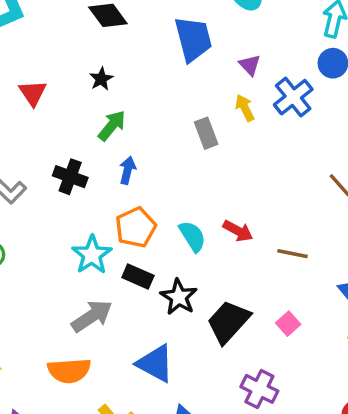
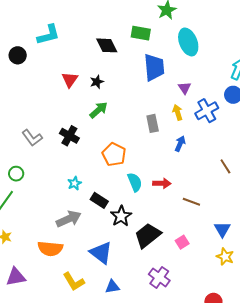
red triangle: (33, 93) -> (70, 80), moved
blue arrow: (127, 170) -> (180, 144), moved
orange pentagon: (136, 227) -> (114, 154), moved, turned -30
red arrow: (238, 231) -> (162, 183), turned -36
cyan star: (92, 255) -> (75, 183), size x0.6

